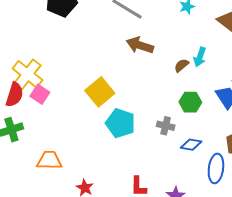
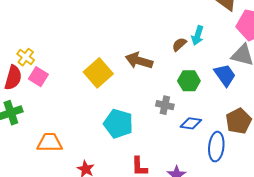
brown arrow: (140, 45) -> (139, 61), moved
yellow cross: (28, 74) -> (26, 57), size x0.6
cyan pentagon: (120, 123) -> (118, 124), moved

